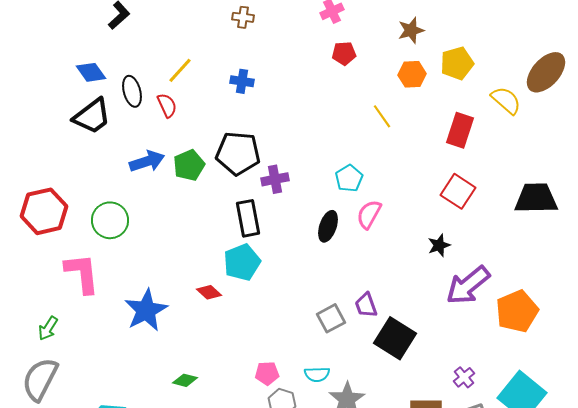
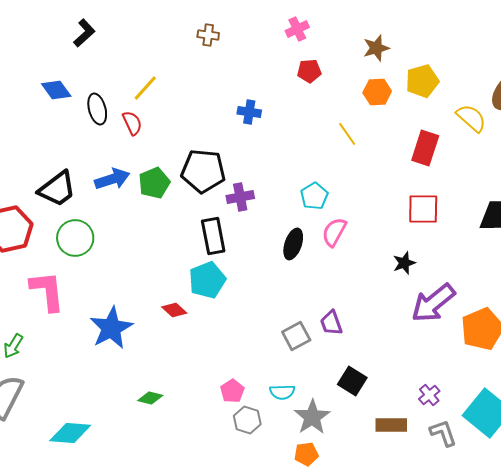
blue cross: (242, 81) -> (249, 112), moved
black trapezoid: (92, 116) -> (57, 189), moved
red square: (458, 191) -> (423, 209), turned -32
black square: (395, 338) -> (352, 381), moved, size x0.7
pink pentagon: (267, 373) -> (232, 391), turned -30

